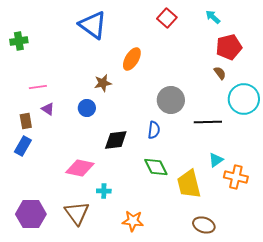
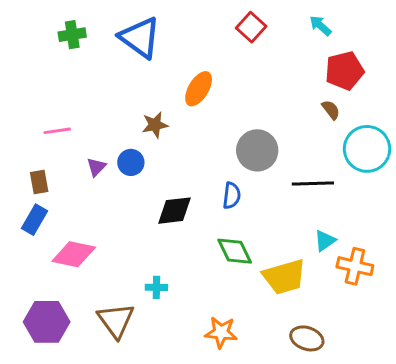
green cross: (19, 41) -> (72, 35), moved
purple triangle: (48, 109) -> (96, 167), moved, turned 40
pink diamond: (80, 168) -> (74, 254), moved
yellow trapezoid: (189, 184) -> (284, 277), turned -92
orange star: (133, 221) -> (221, 332), moved

